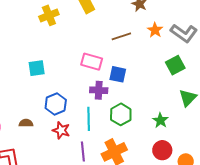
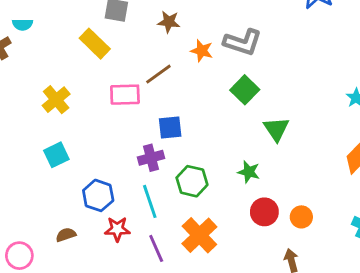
yellow cross: (49, 15) -> (56, 100), moved
pink rectangle: (92, 62) -> (125, 95), moved

